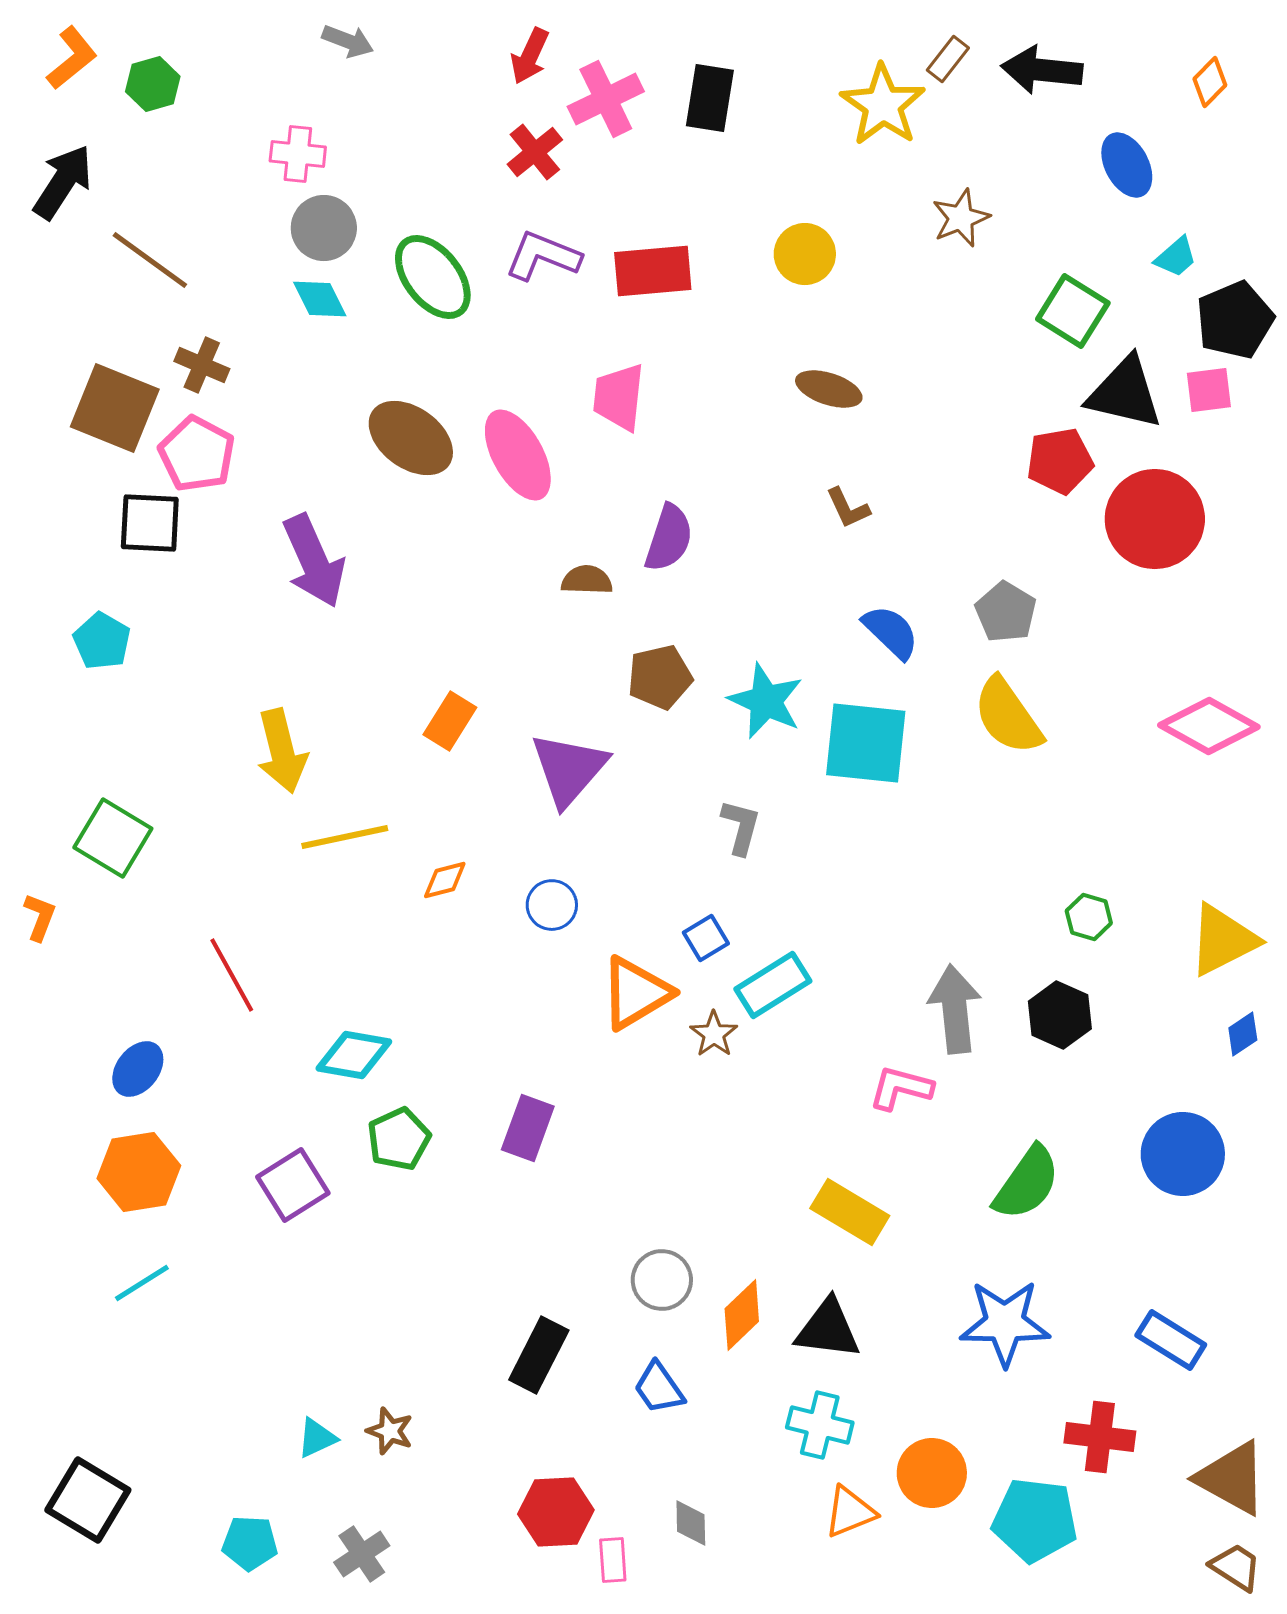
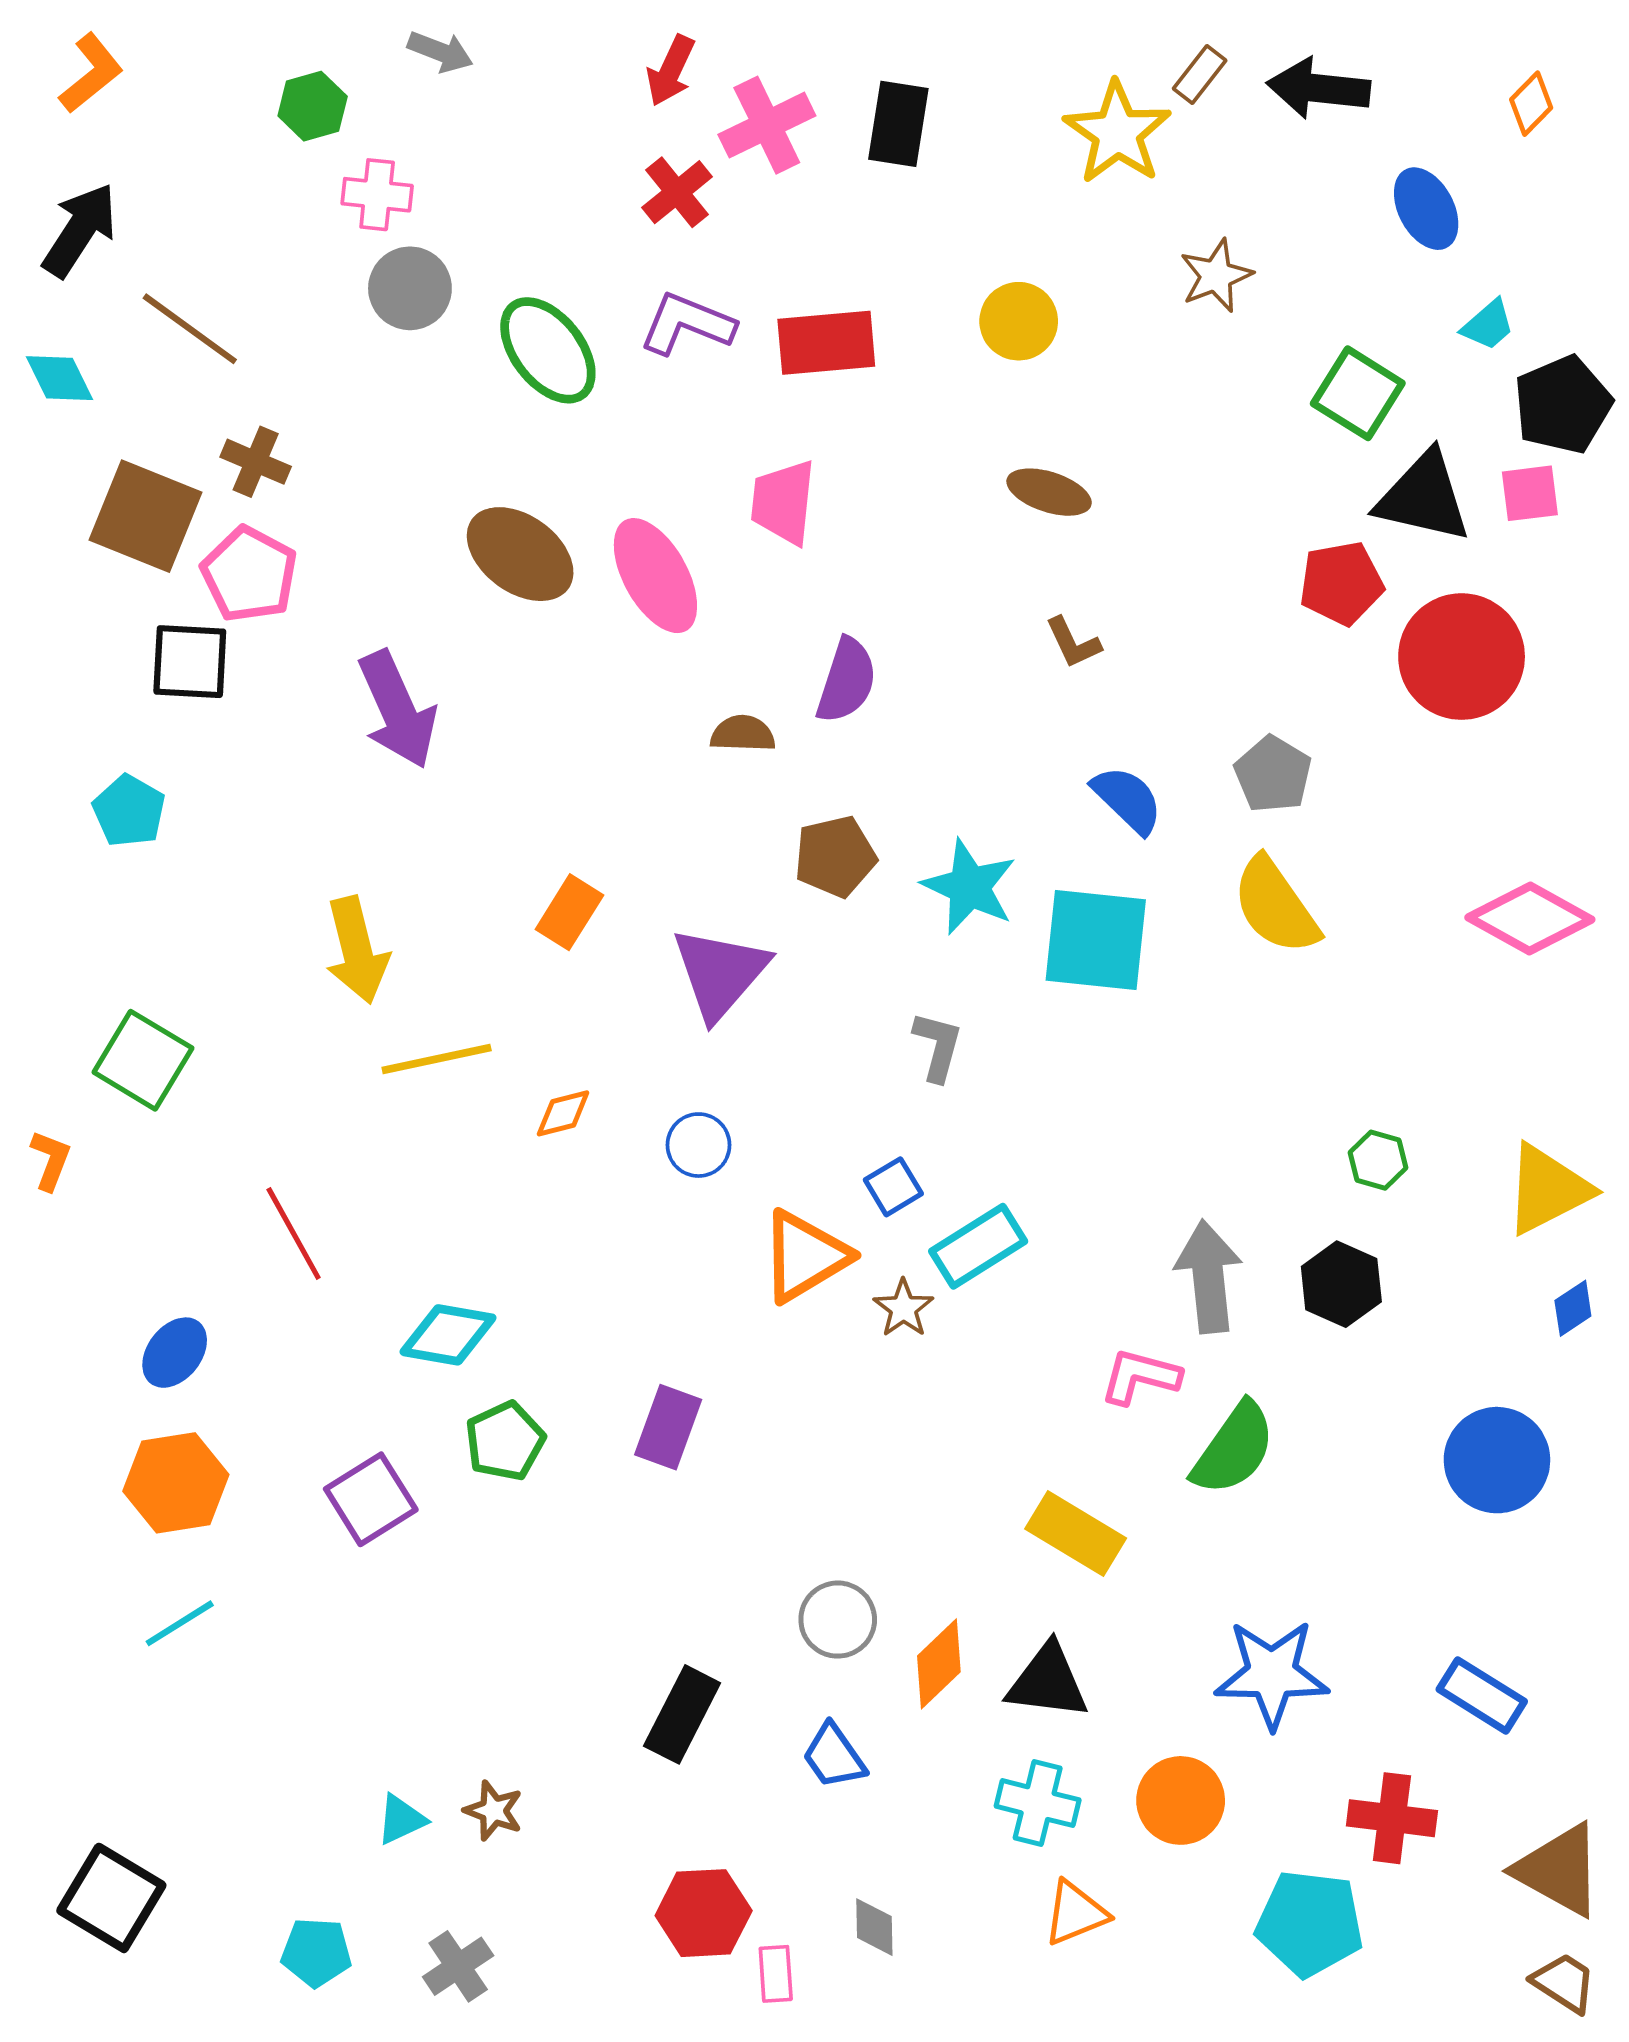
green hexagon: (153, 84) -> (313, 106), moved
cyan diamond: (320, 299) -> (59, 378), moved
green semicircle: (1027, 1183) -> (1234, 1449), moved
orange circle: (932, 1473) -> (1181, 1800), moved

